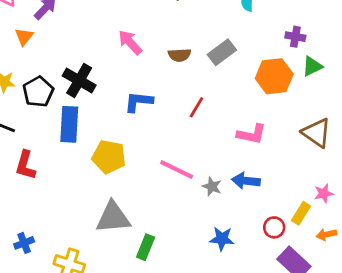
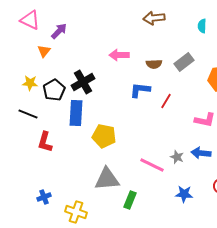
pink arrow: (130, 42) -> (119, 55), turned -48
black cross: (79, 80) -> (83, 82), turned 30
blue L-shape: (139, 102) -> (140, 90), moved
pink line: (177, 169) -> (152, 165), moved

